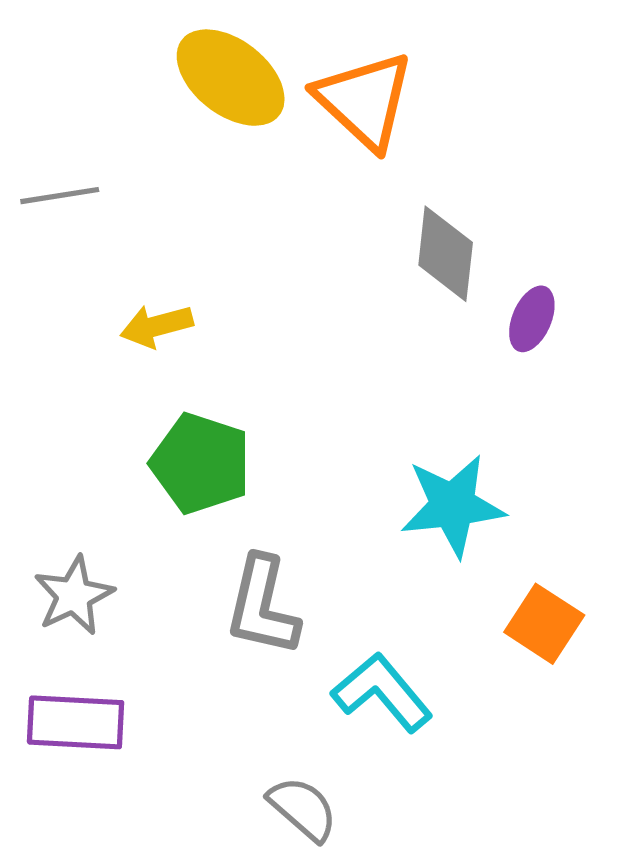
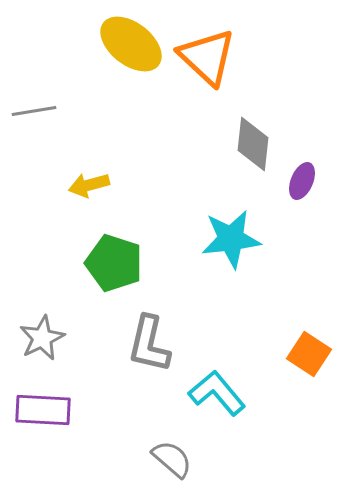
cyan star: (453, 506) -> (231, 239), moved

